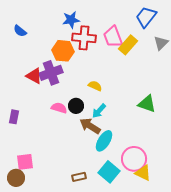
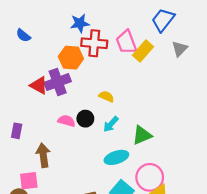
green triangle: (147, 104) -> (142, 135), moved, turned -42
brown arrow: (90, 126) -> (43, 155), moved, turned 50
cyan ellipse: (104, 141) -> (116, 157), turned 40

